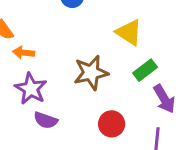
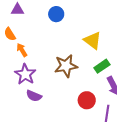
orange arrow: (24, 53) -> (22, 50), turned 48
red circle: (112, 124) -> (87, 100), moved

